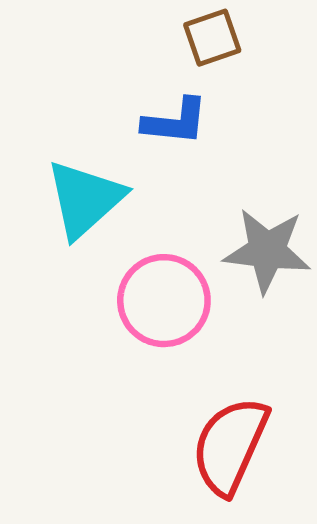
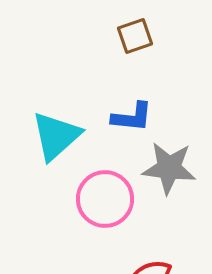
blue L-shape: (175, 122) -> (132, 117), moved

